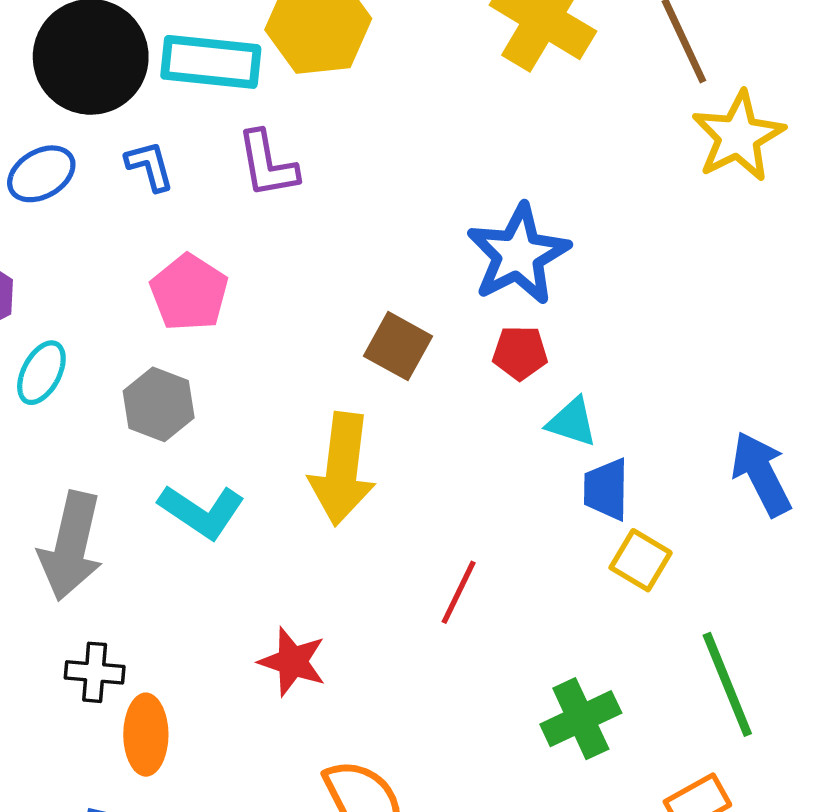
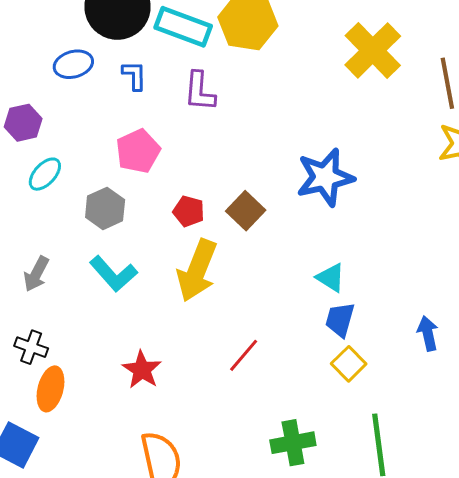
red pentagon: (520, 353) -> (189, 211), moved
blue arrow: (761, 474) -> (428, 333), size x0.7
gray arrow: (71, 546) -> (36, 274), size x0.6

